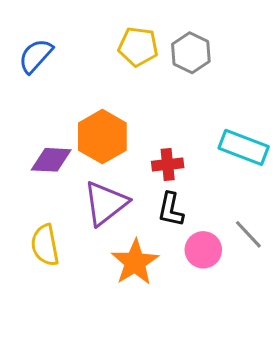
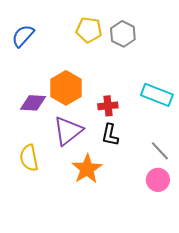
pink circle: (203, 250) -> (158, 180), moved

